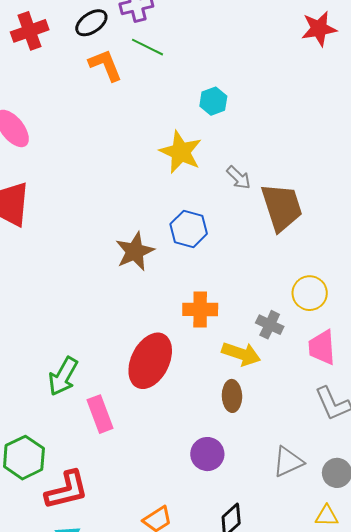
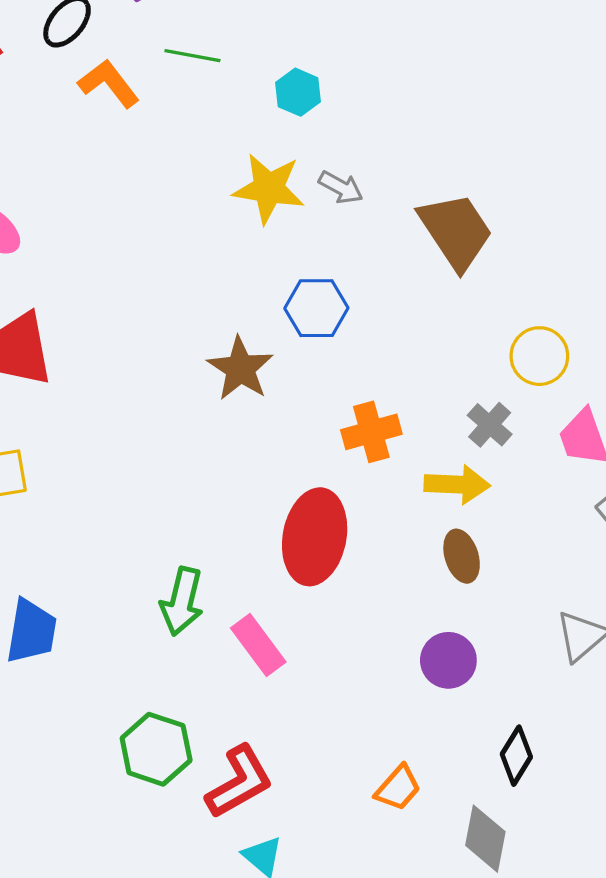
green line: (147, 47) -> (192, 56), moved
gray arrow: (239, 178) -> (341, 187), moved
gray cross: (270, 325) -> (490, 425), turned 32

